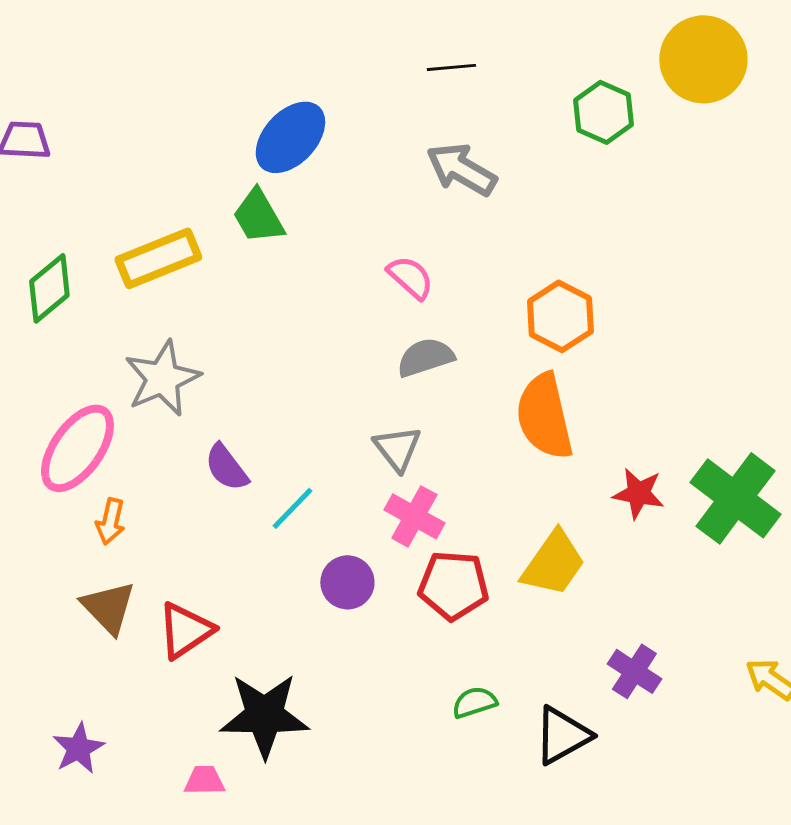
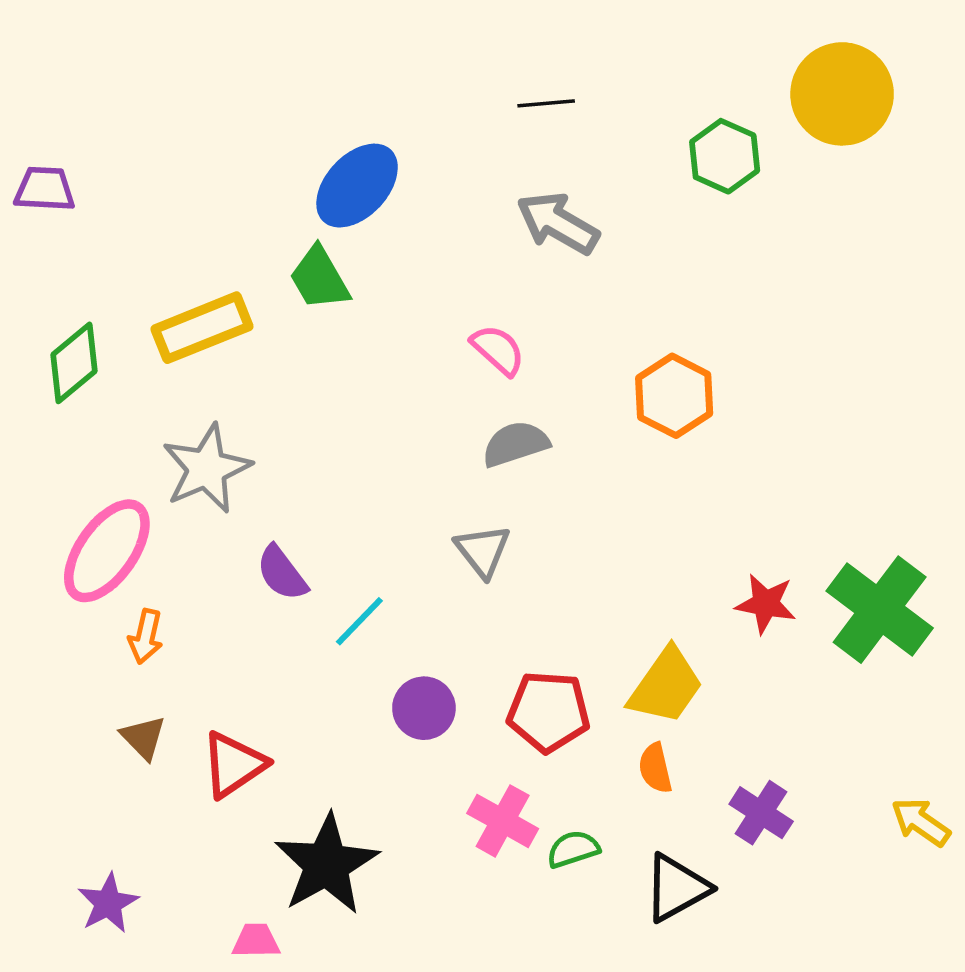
orange semicircle: (544, 416) -> (655, 768), moved, size x0.5
pink cross: (414, 516) -> (503, 821), moved
brown triangle: (108, 607) -> (143, 738), size x0.7
black star: (264, 715) -> (326, 864), turned -30

